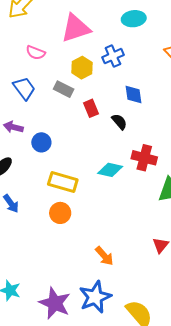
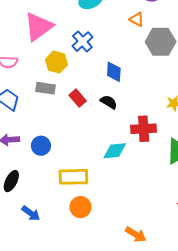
blue diamond: (134, 94) -> (114, 72), turned 30

